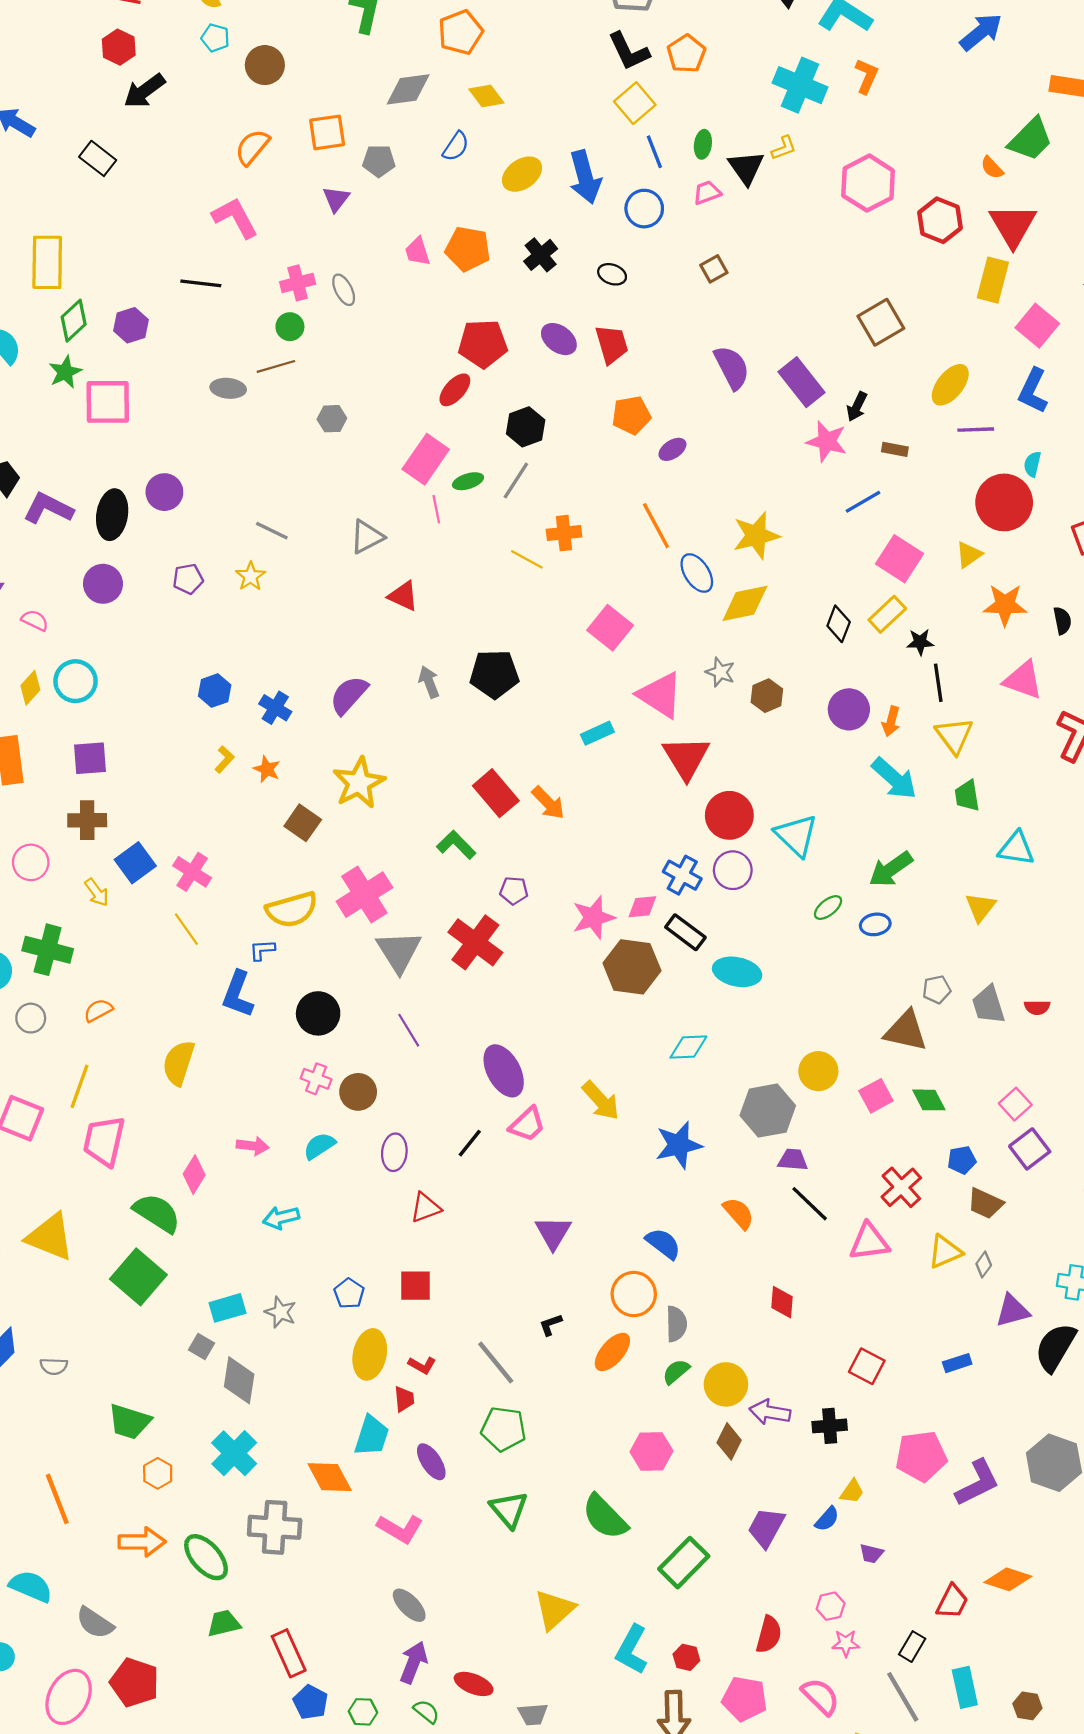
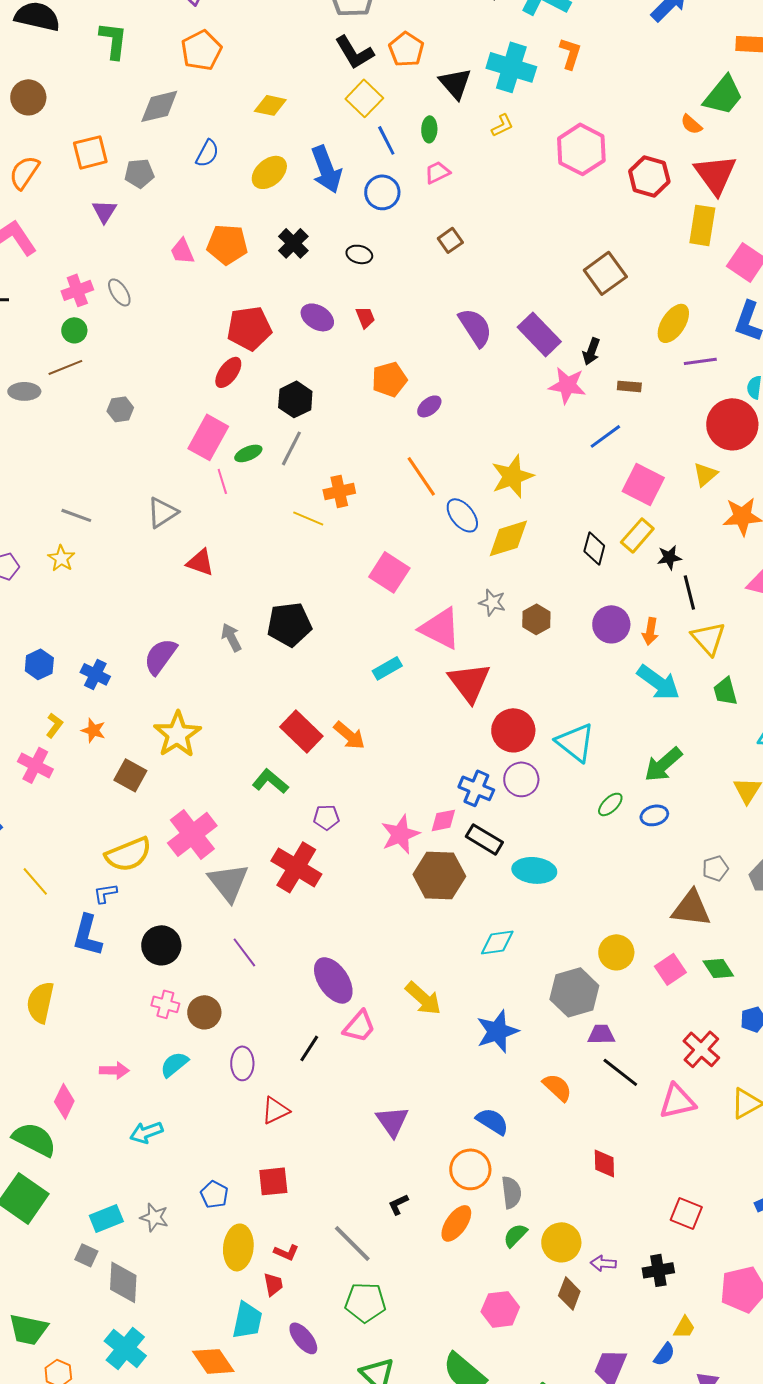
yellow diamond: (486, 96) -> (270, 105), moved, turned -36
black triangle: (746, 168) -> (455, 83), moved
red trapezoid: (612, 344) -> (365, 317), size x0.6
pink cross: (192, 872) -> (35, 765), moved
purple arrow: (770, 1412) -> (603, 1263), size x0.7

